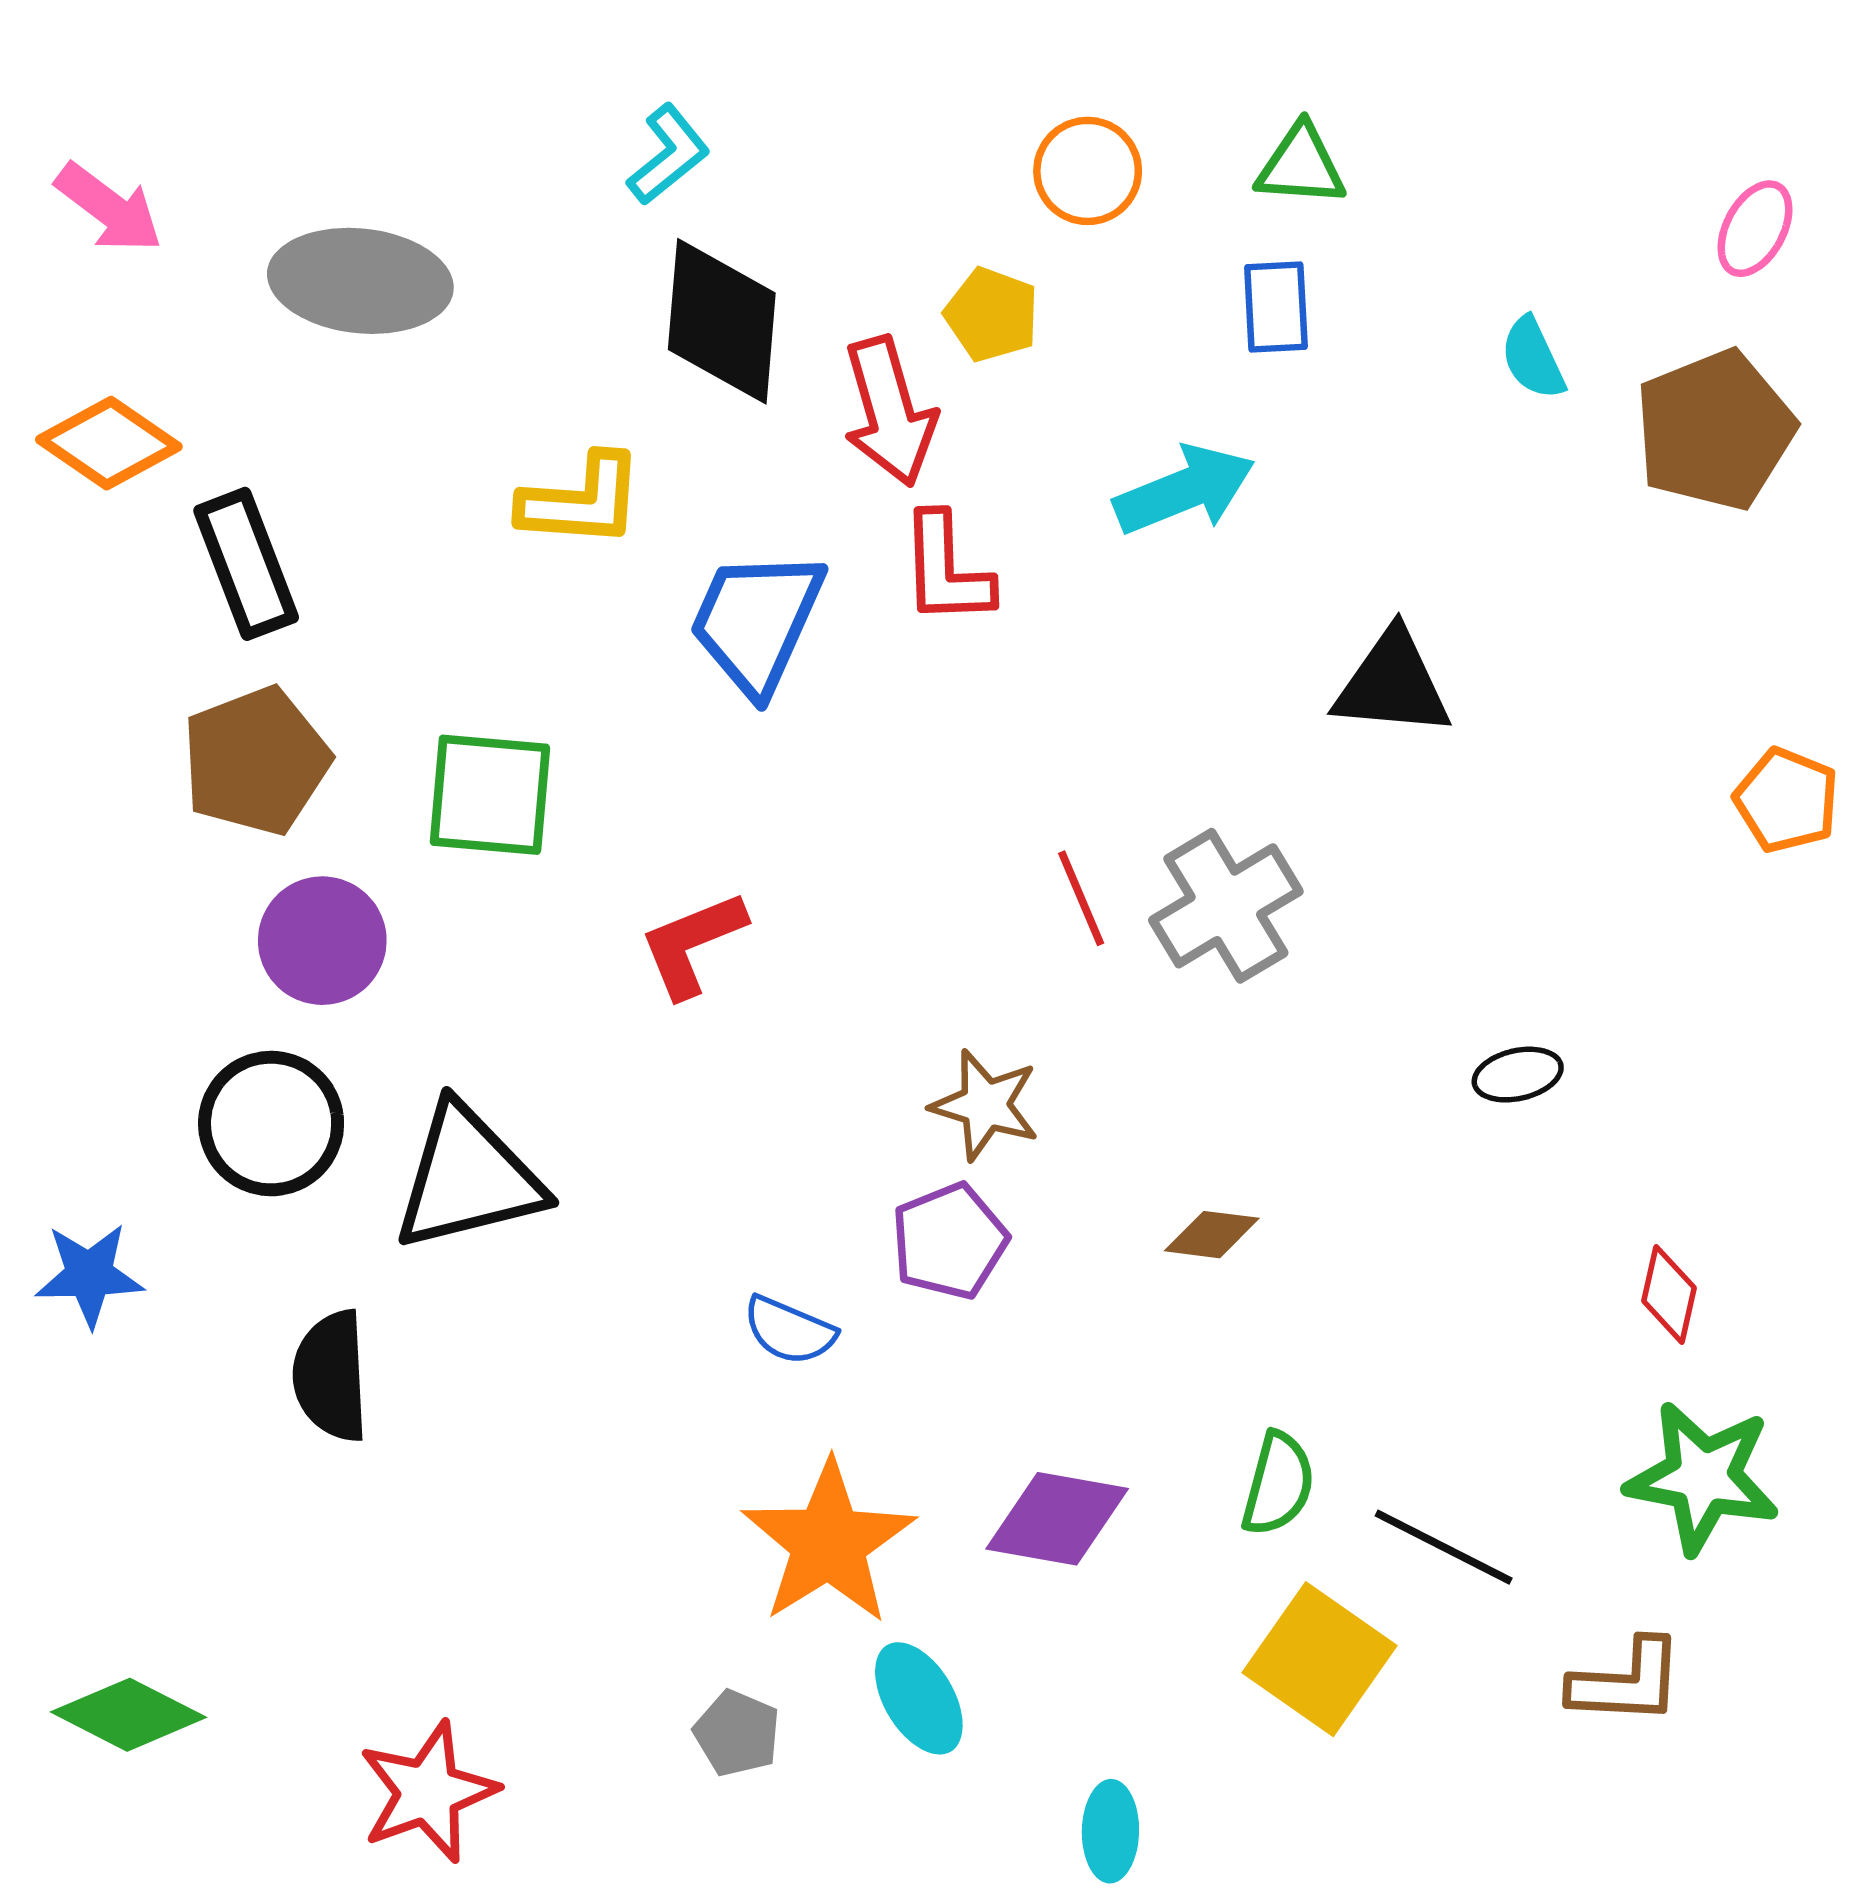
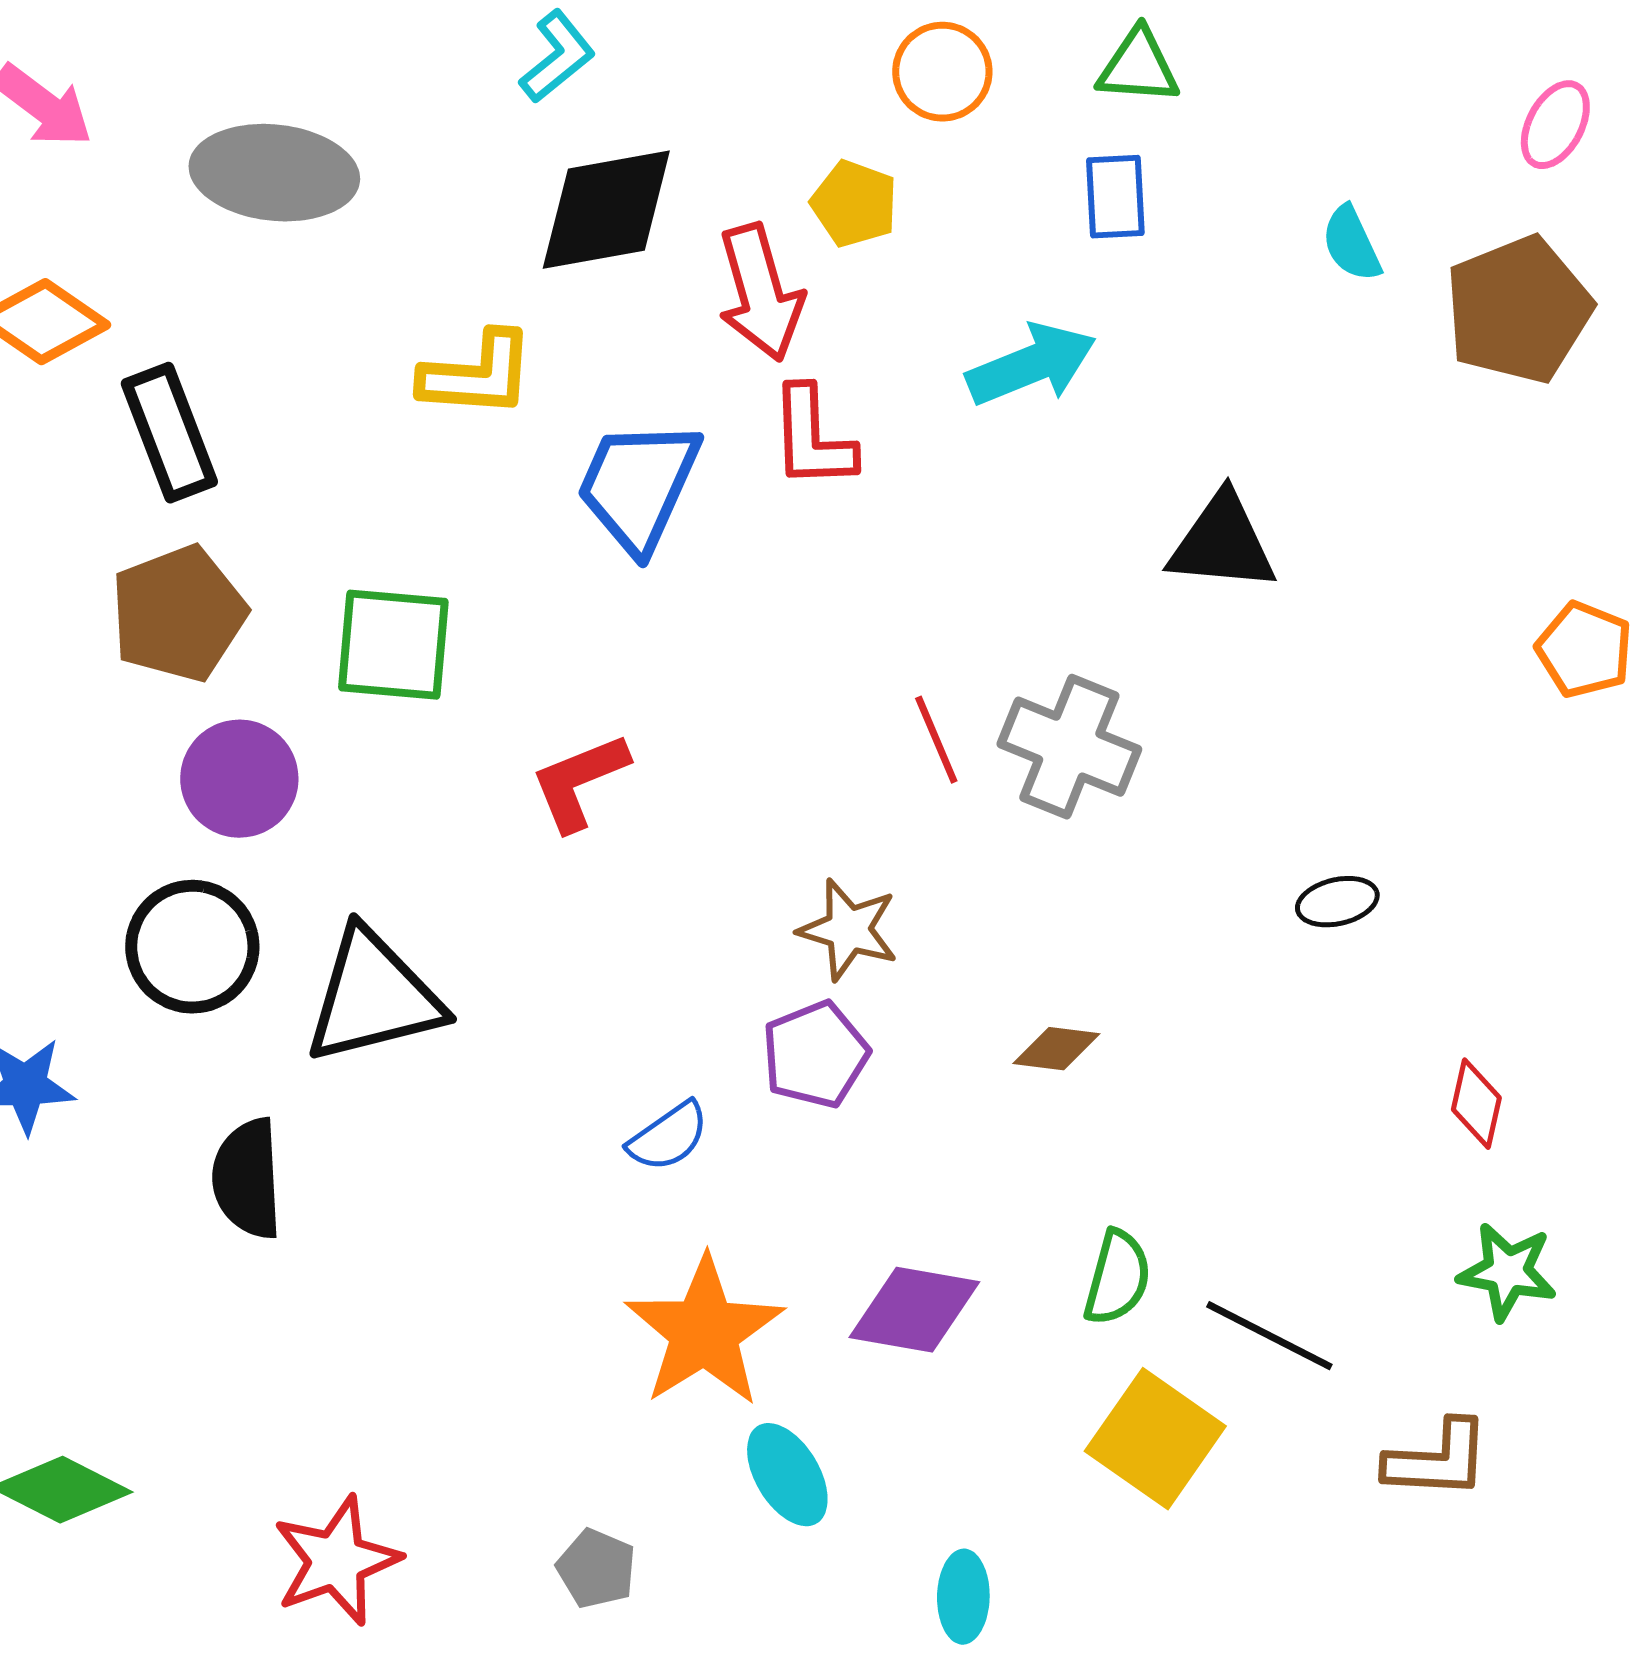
black diamond: (722, 321) -> (606, 210), turned 75
gray cross: (1226, 906) -> (1069, 747), turned -37
blue semicircle: (789, 1330) -> (668, 1137), turned -58
green star: (1703, 1477) -> (1507, 1272), size x0.7
gray pentagon: (737, 1733) -> (596, 1569), moved

